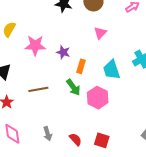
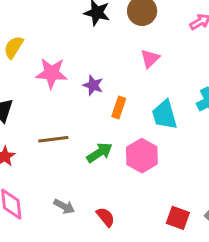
green arrow: (73, 87) -> (99, 153), moved, turned -90
gray arrow: (48, 134) -> (64, 206), turned -48
red square: (102, 140) -> (178, 218), moved

